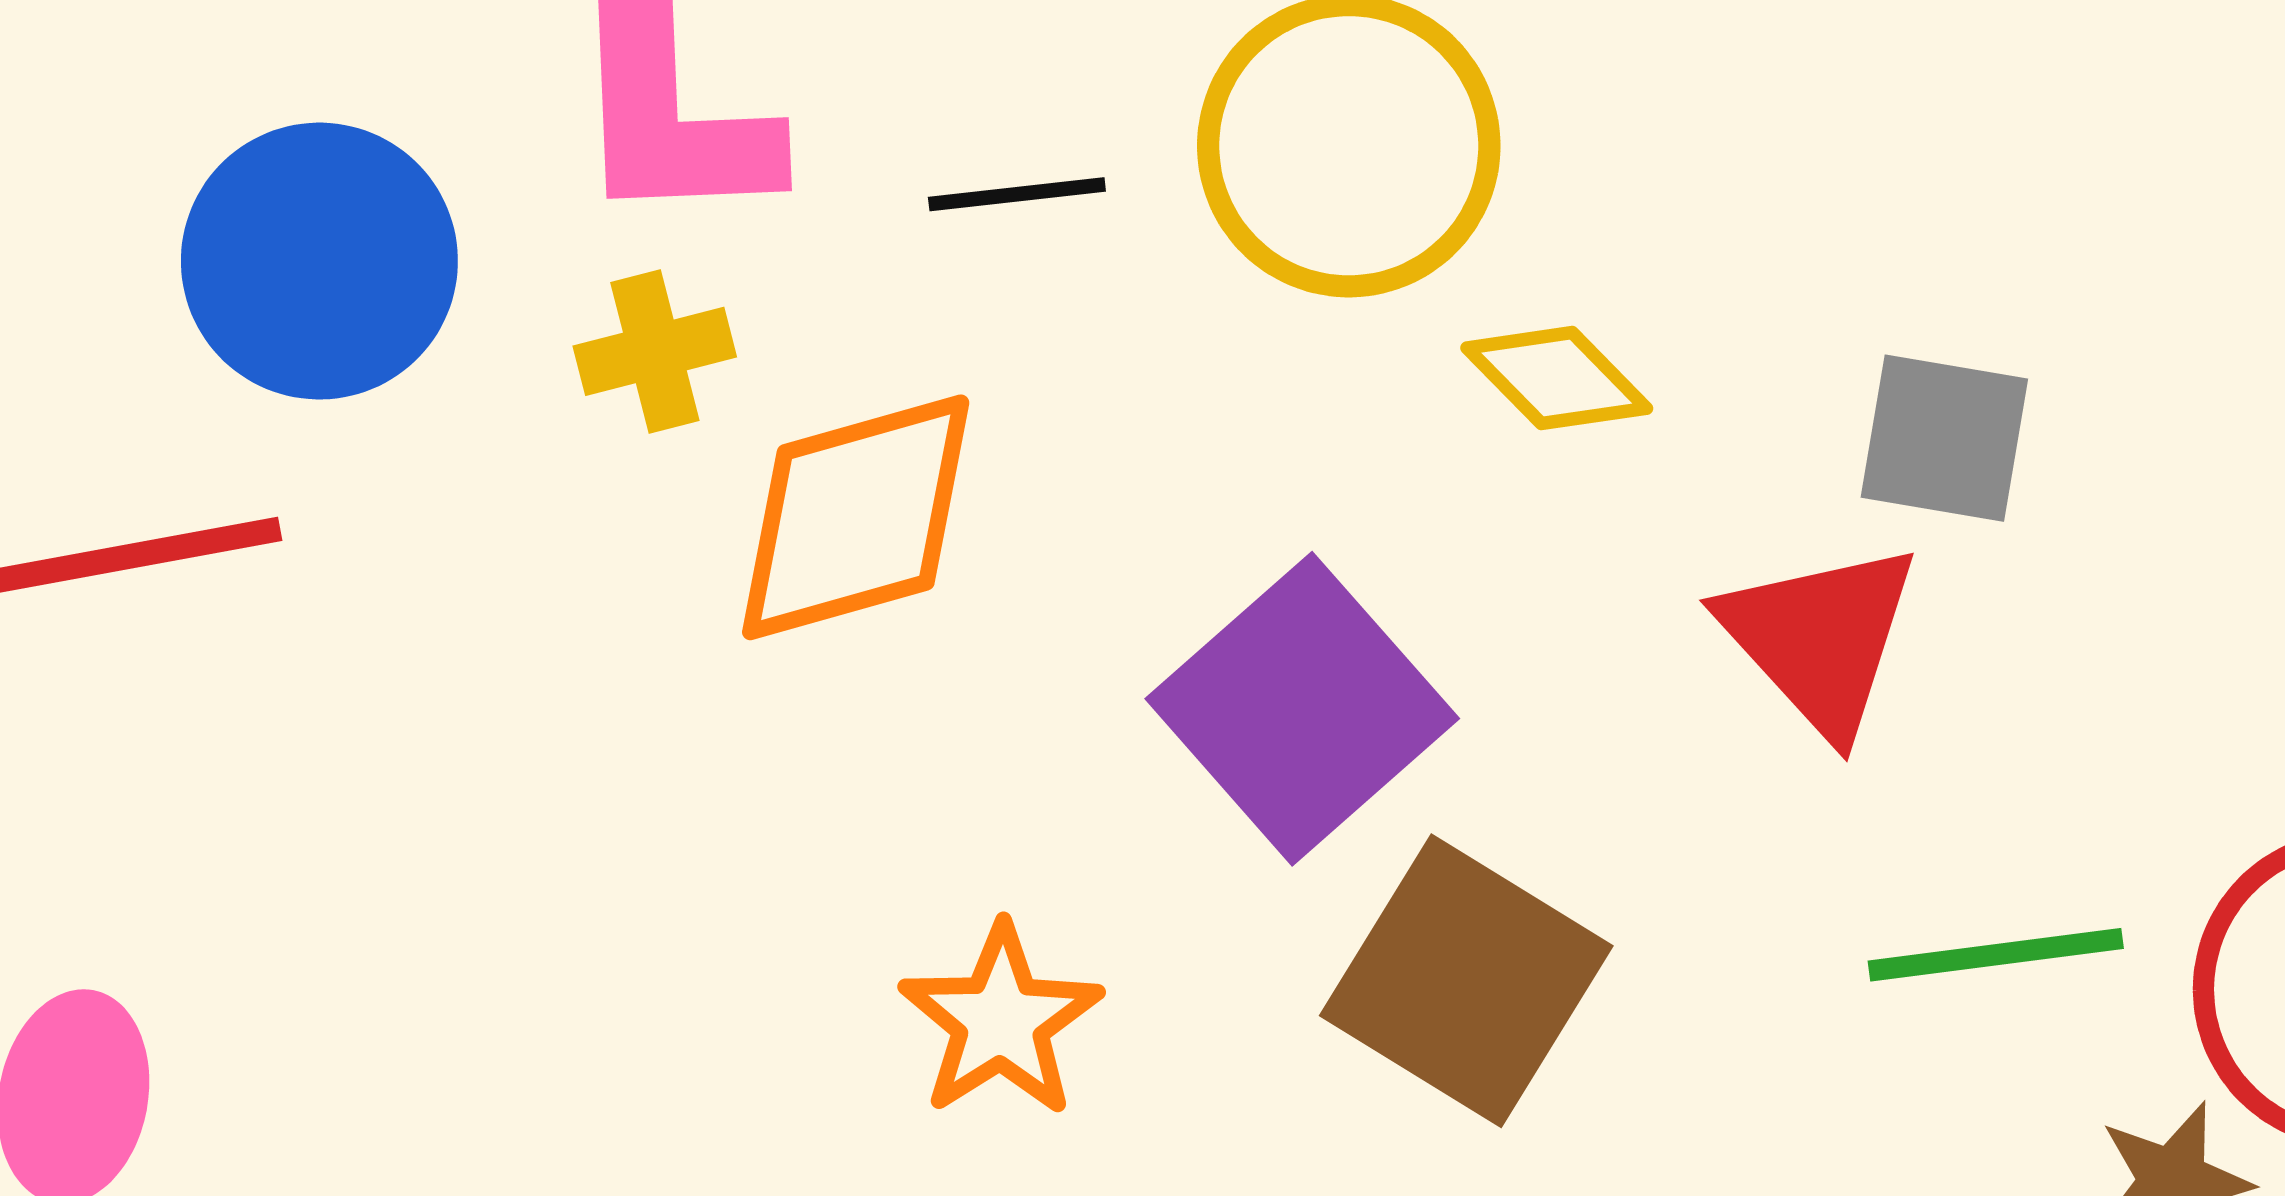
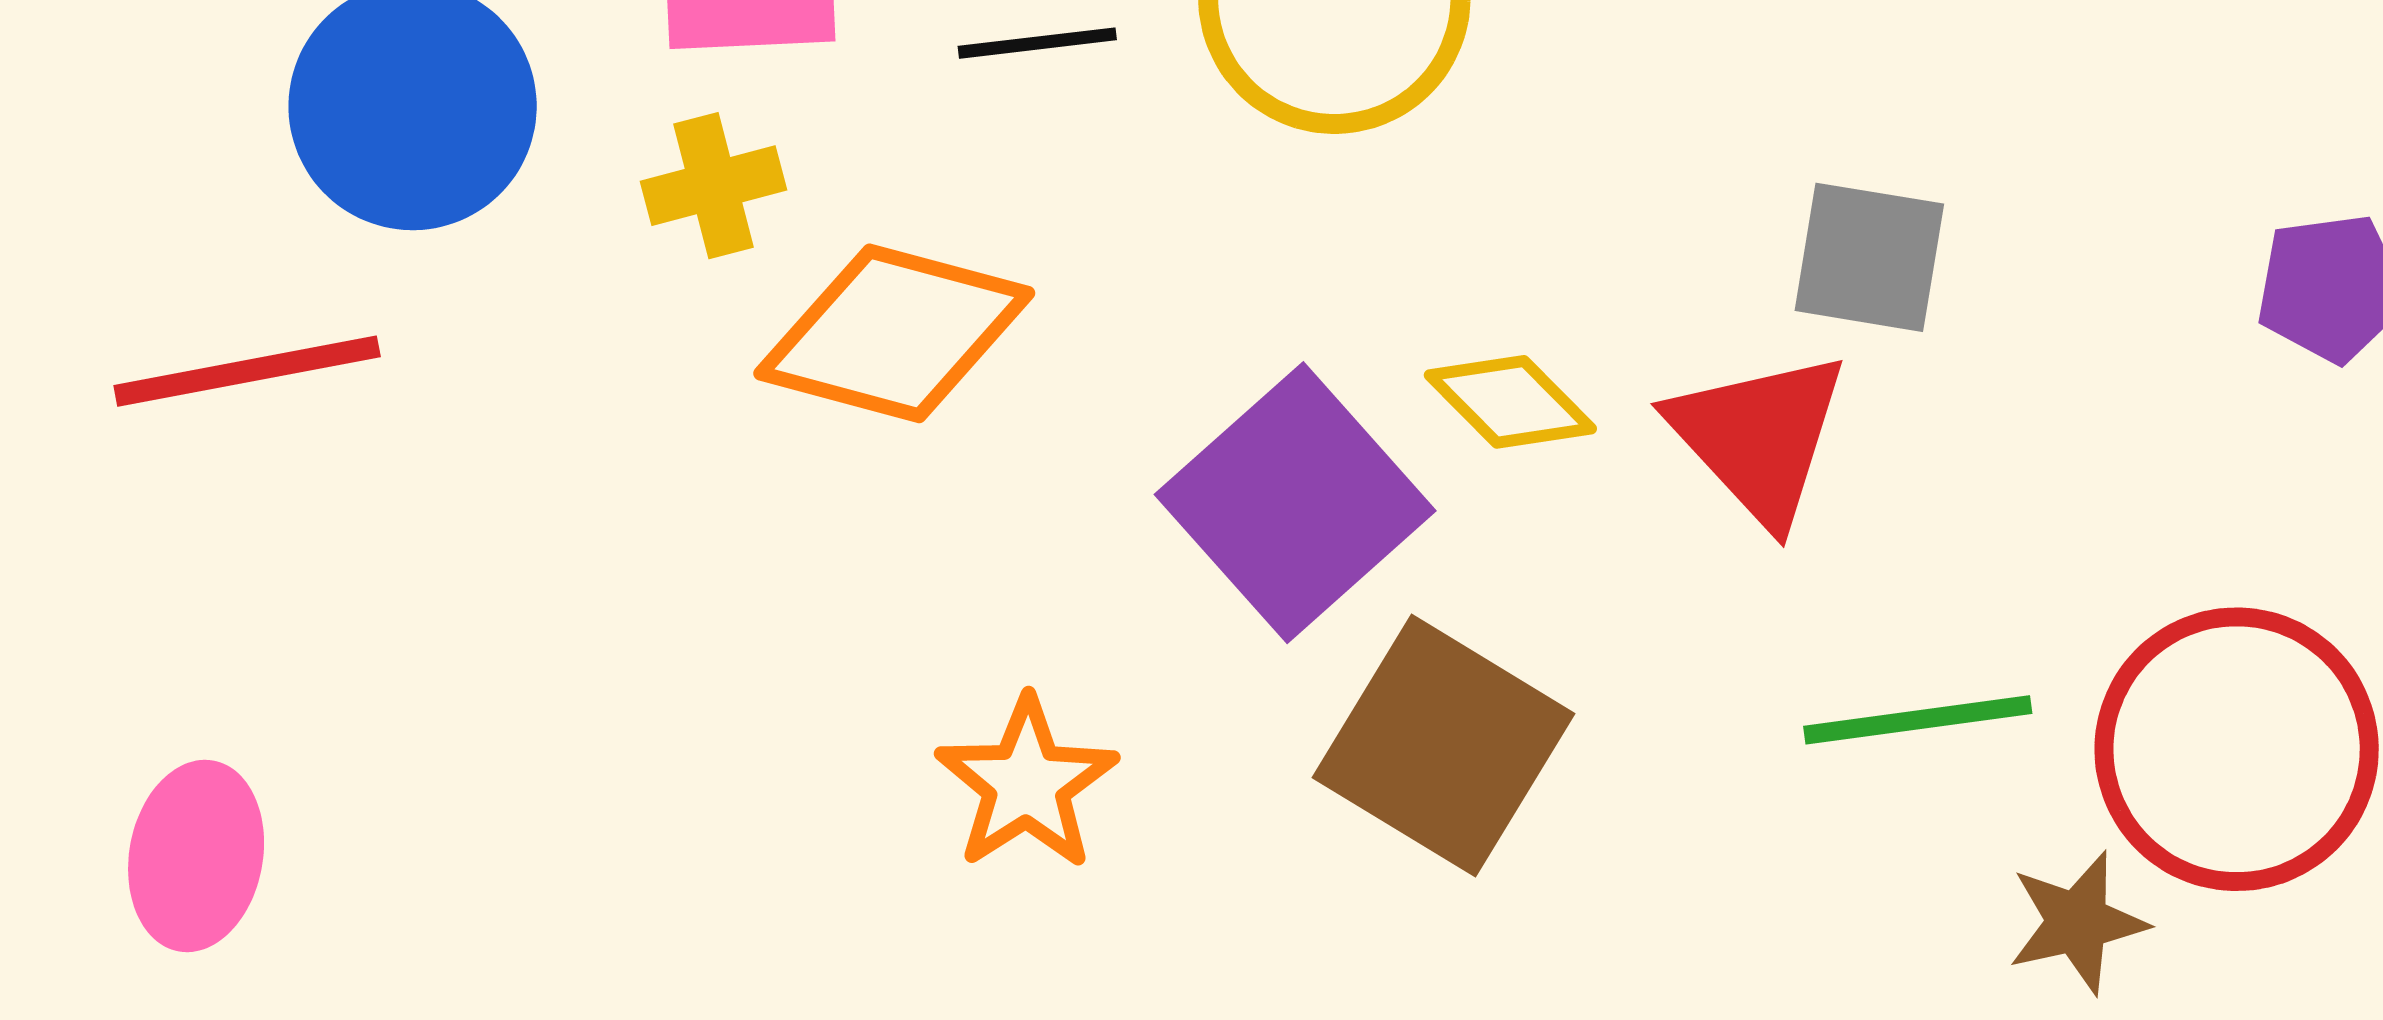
yellow diamond: (1557, 378) -> (1510, 402), moved
orange diamond: (856, 517) -> (894, 333), turned 31

